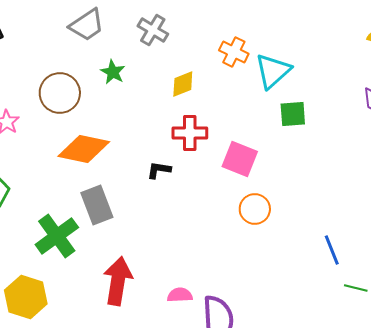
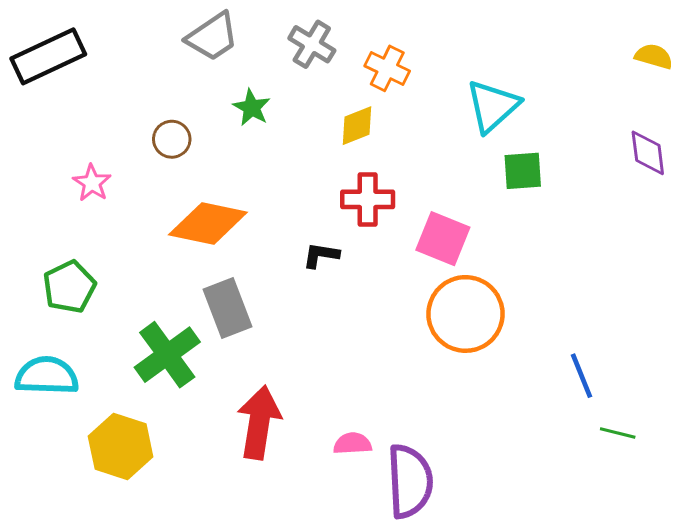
orange cross: (234, 52) -> (387, 68), moved
brown circle: (60, 93) -> (172, 139), size x0.6
orange circle: (255, 209) -> (466, 314), size x1.6

